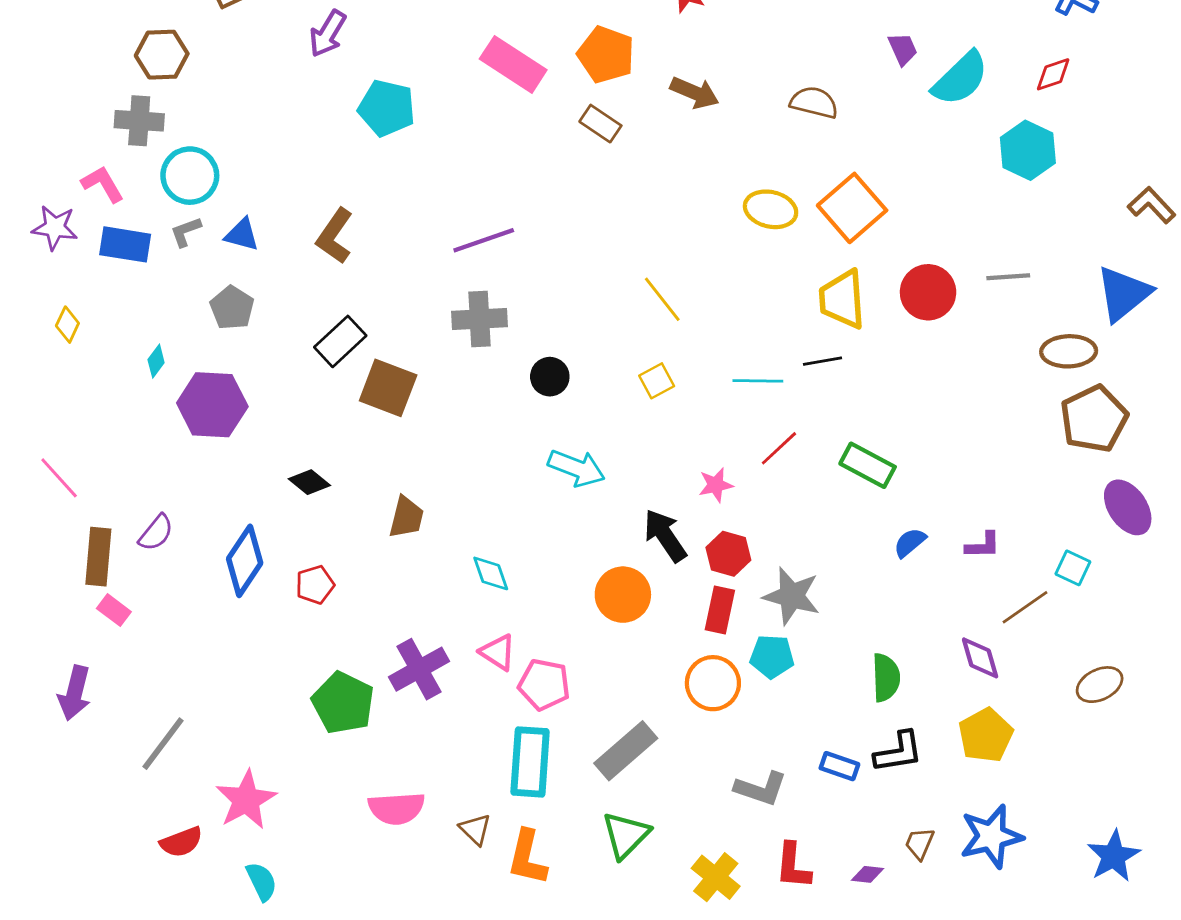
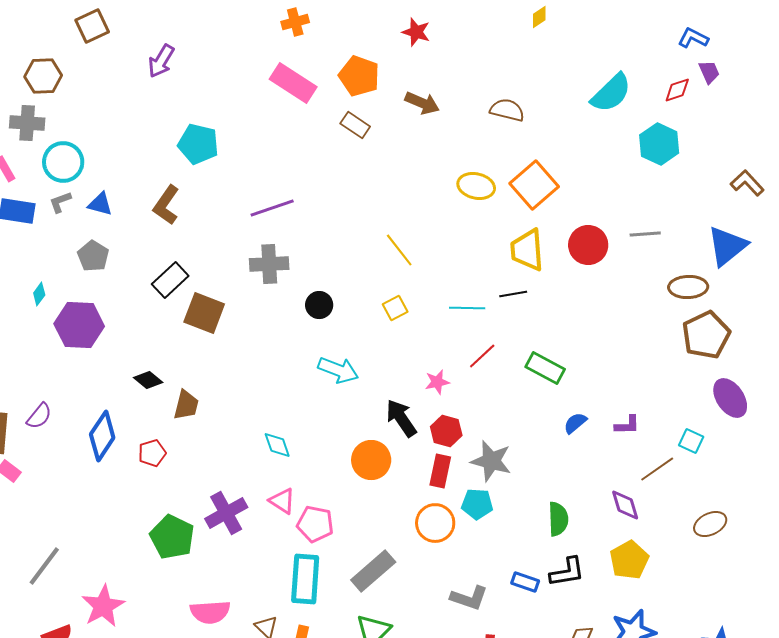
purple trapezoid: (903, 49) -> (709, 72), moved
cyan pentagon: (387, 108) -> (198, 144), moved
brown trapezoid: (406, 517) -> (186, 405), moved

